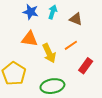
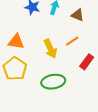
orange triangle: (30, 39) -> (16, 42), moved

